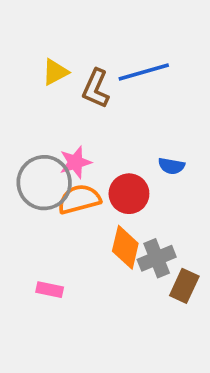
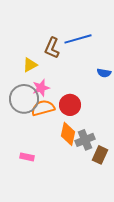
yellow triangle: (55, 72) -> (30, 65), moved
blue semicircle: (171, 166) -> (104, 73), moved

